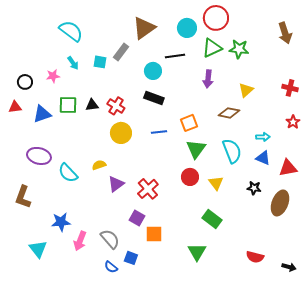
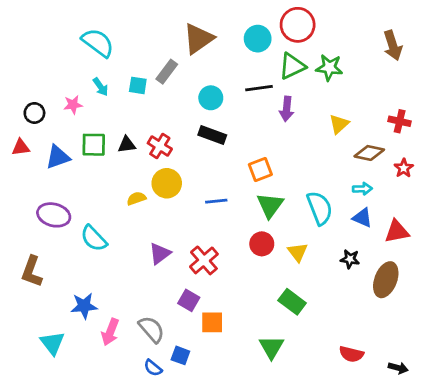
black line: (175, 56) -> (259, 88), moved
brown diamond: (229, 113) -> (369, 153), moved
blue line: (159, 132) -> (216, 201), moved
yellow semicircle: (99, 165) -> (136, 198), moved

